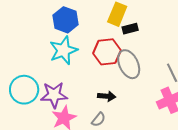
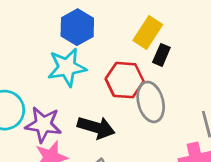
black rectangle: (130, 29) -> (161, 55), turned -63
black arrow: (107, 96) -> (96, 127), moved, size x1.5

